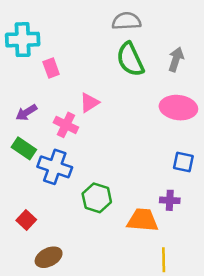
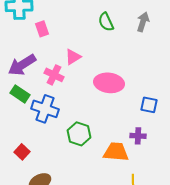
green semicircle: (130, 59) -> (106, 22), size x0.7
pink ellipse: (178, 108) -> (109, 83), moved
purple arrow: (26, 113) -> (22, 65), size x1.6

